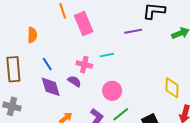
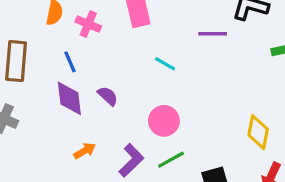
cyan line: (107, 55) -> (165, 64), turned 32
pink cross: (84, 65) -> (88, 24), moved

